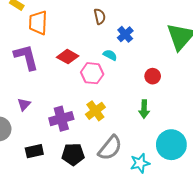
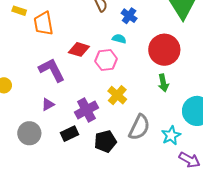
purple L-shape: (26, 57) -> (52, 70), moved
red circle: (153, 76) -> (164, 50), size x2.0
purple triangle: (24, 104) -> (48, 104), turned 32
black rectangle: (34, 151) -> (70, 134), moved

